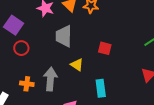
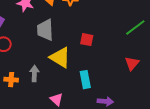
yellow triangle: (77, 65) -> (60, 58), size x1.6
gray arrow: (50, 79) -> (34, 73), size x0.7

